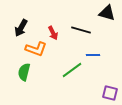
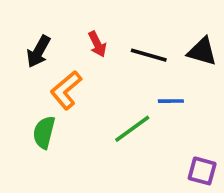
black triangle: (107, 13) -> (202, 51), moved
red arrow: (53, 33) -> (97, 44), moved
orange L-shape: (36, 49) -> (66, 90), turned 120

